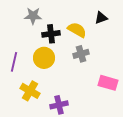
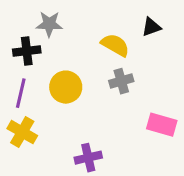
black cross: (51, 34) -> (27, 51), moved
yellow cross: (30, 91) -> (22, 132), moved

